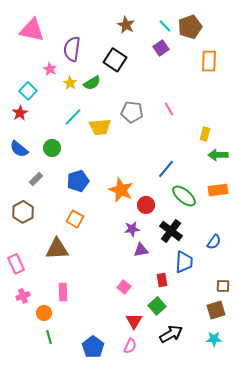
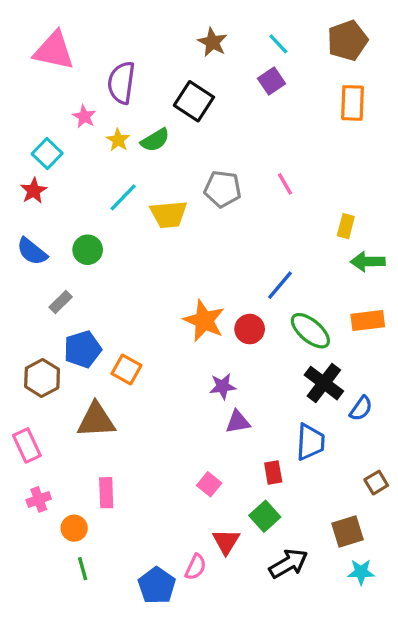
brown pentagon: (190, 27) -> (347, 40), moved
blue pentagon: (78, 181) -> (83, 349), moved
red circle: (146, 205) -> (250, 329), moved
brown hexagon: (23, 212) -> (42, 378), moved
black cross: (171, 231) -> (324, 383), moved
brown square: (223, 286) -> (376, 483), turned -32
brown square: (216, 310) -> (347, 532), moved
pink semicircle: (130, 346) -> (196, 567), moved

